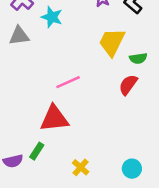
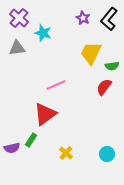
red triangle: (54, 118) -> (45, 114), turned -30

